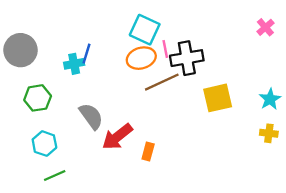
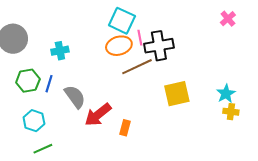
blue line: (87, 54) -> (49, 84), moved
yellow square: (218, 98) -> (177, 94), moved
cyan star: (270, 99) -> (226, 94), moved

